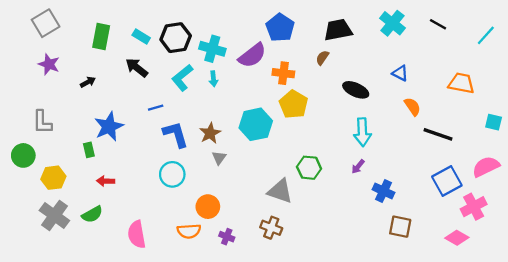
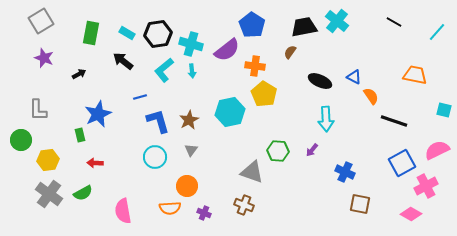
cyan cross: (392, 23) -> (337, 21), moved
blue triangle: (400, 73) -> (354, 77), moved
gray triangle: (219, 158) -> (191, 150), moved
purple arrow: (358, 167) -> (312, 150), moved

